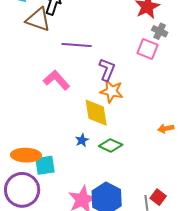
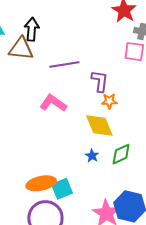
orange star: (112, 91) -> (109, 101), size x0.7
green diamond: (111, 145) -> (121, 154), turned -35

